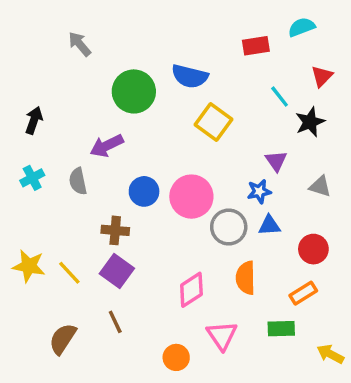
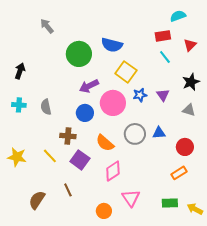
red rectangle: (256, 46) -> (163, 36), moved
black star: (310, 122) -> (191, 82), moved
purple arrow: (107, 146) -> (89, 86), moved
cyan cross: (32, 178) -> (19, 105), turned 32
blue star: (259, 191) -> (140, 95), moved
pink circle: (191, 197) -> (113, 103), moved
purple square: (117, 271) -> (80, 160), moved
yellow line: (69, 273) -> (50, 156), moved
orange semicircle: (246, 278) -> (105, 143), moved, turned -48
green rectangle: (281, 329) -> (170, 203), moved

